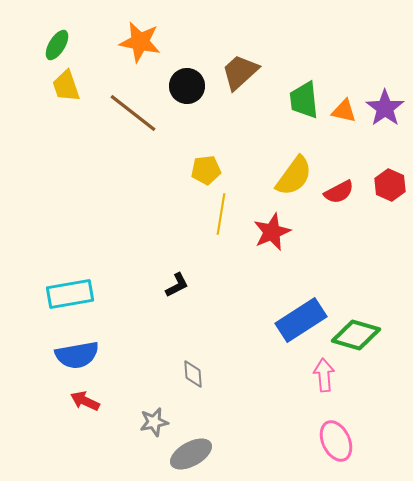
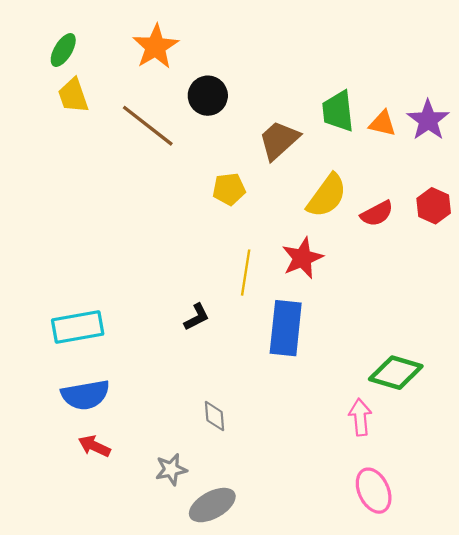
orange star: (140, 42) -> (156, 47), turned 30
brown trapezoid: (240, 72) -> (279, 140), moved
yellow line: (221, 214) -> (246, 273), moved
blue rectangle: (301, 320) -> (286, 328), moved, turned -51

